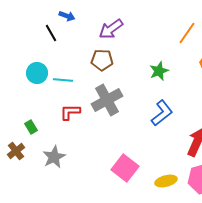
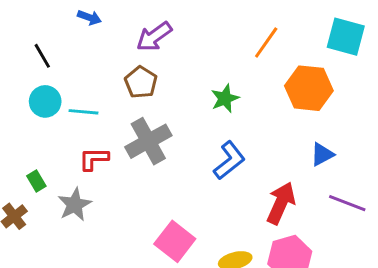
black line: (51, 33) -> (42, 56), moved
brown pentagon: (102, 60) -> (141, 82), turned 30
gray star: (54, 157) -> (75, 205), moved

